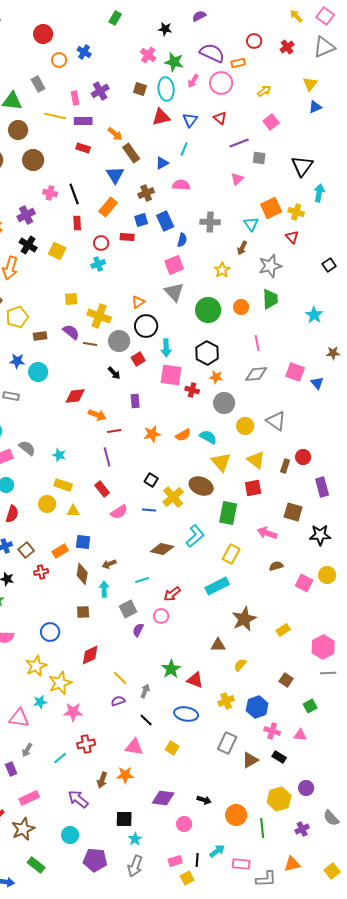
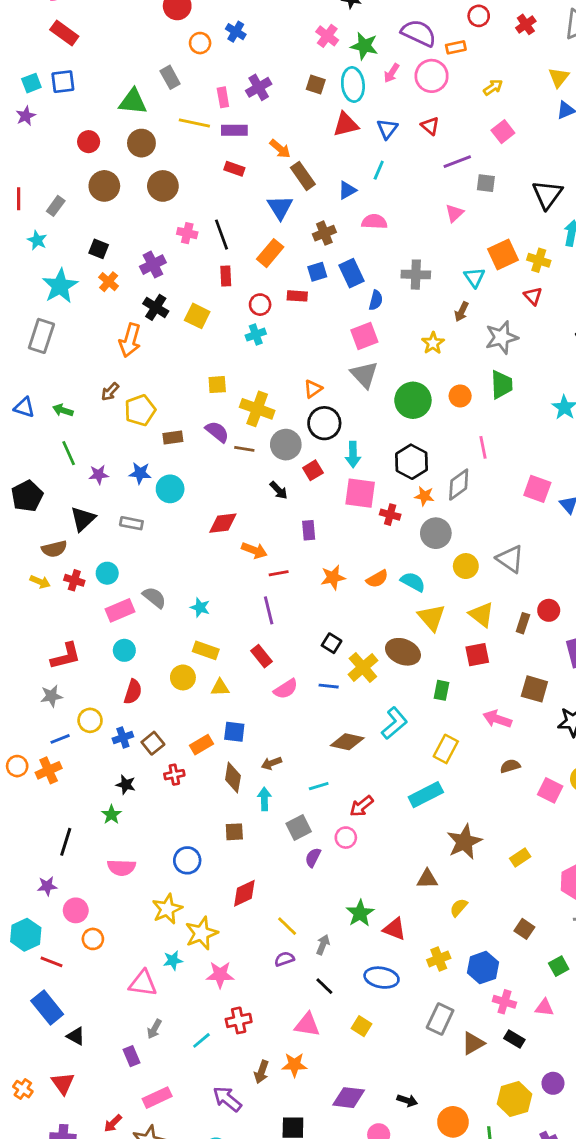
gray diamond: (256, 374) -> (459, 485), moved, turned -30
green rectangle: (228, 513) -> (442, 690), size x0.6

